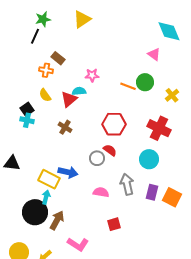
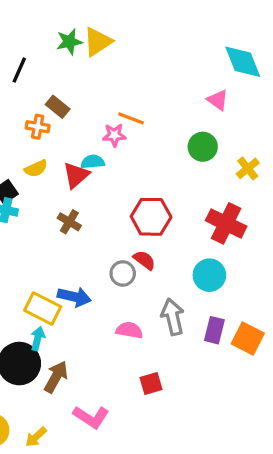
green star: (43, 19) -> (69, 42), moved
orange line: (128, 86) -> (131, 118), moved
yellow semicircle: (45, 95) -> (36, 168), turned -80

